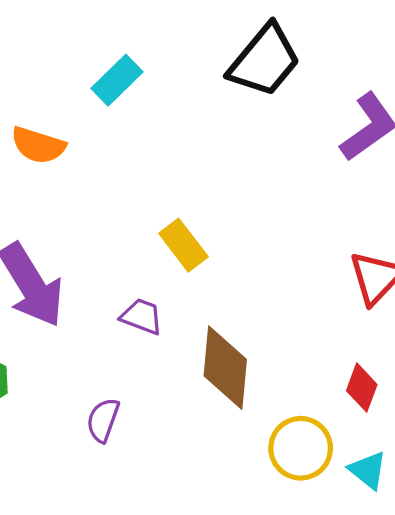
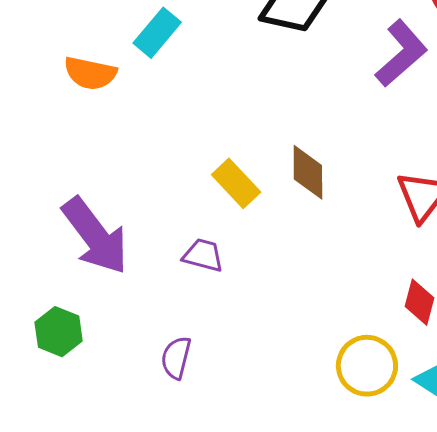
orange semicircle: (38, 145) -> (90, 73), moved
brown diamond: (225, 368) -> (308, 172), moved, size x0.7

